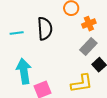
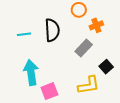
gray rectangle: (88, 47) -> (84, 48), moved

